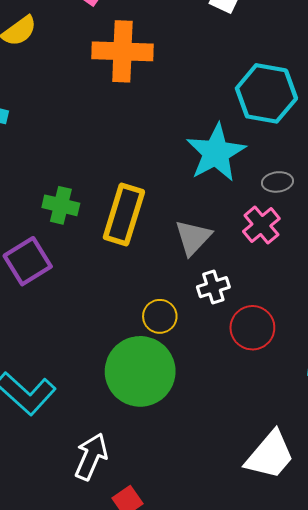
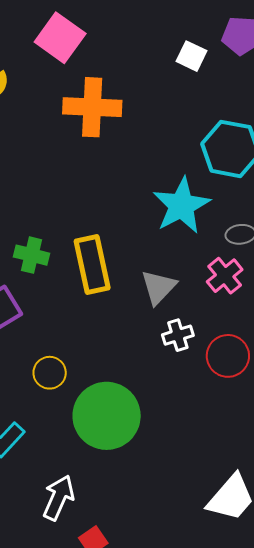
yellow rectangle: (124, 214) -> (92, 264), turned -30
yellow circle: (160, 316) -> (50, 373), moved
red circle: (252, 328) -> (228, 356), moved

